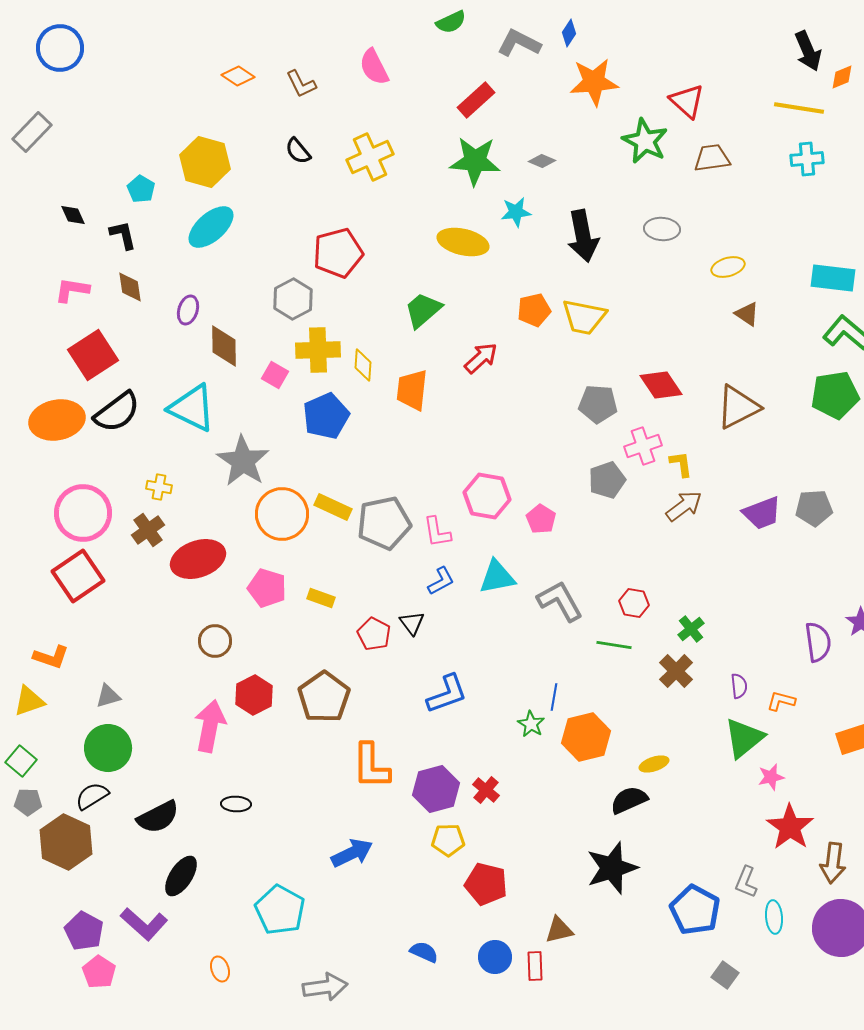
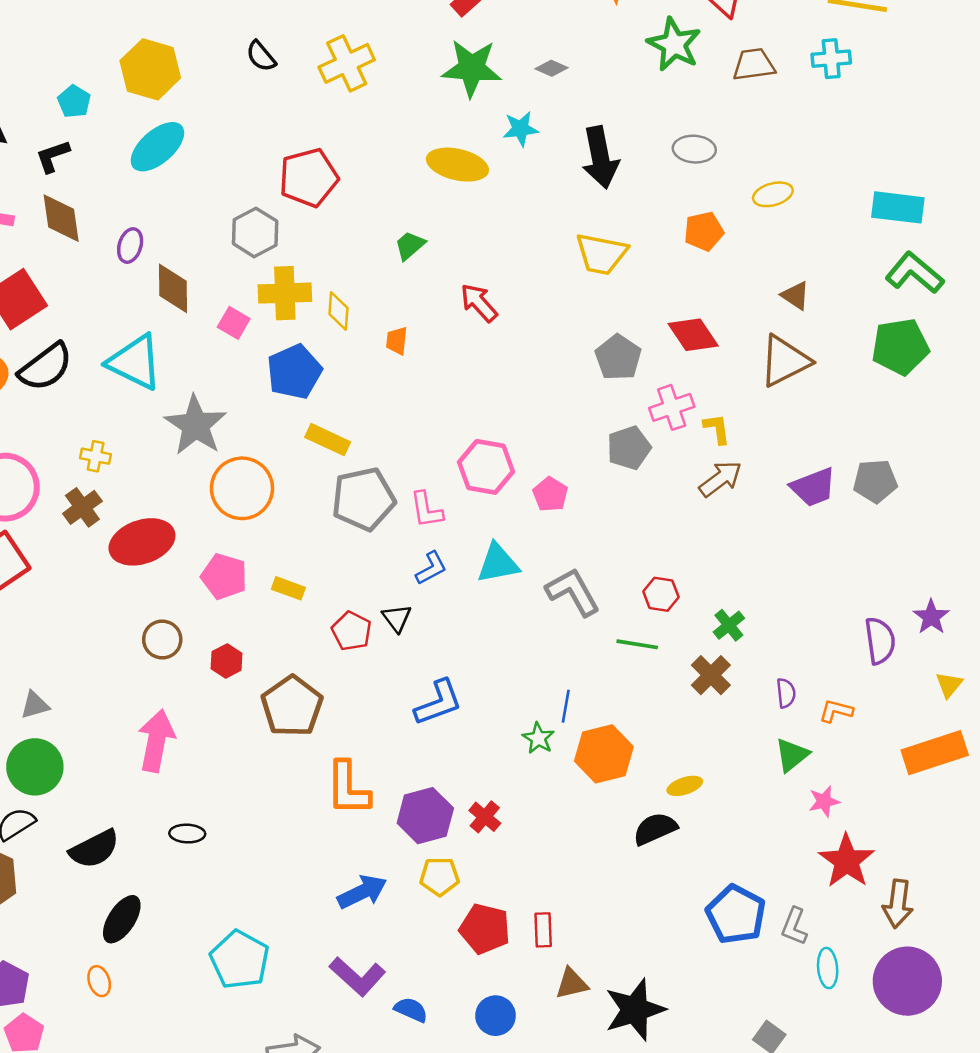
cyan cross: (807, 159) -> (831, 59), moved
black L-shape: (123, 235) -> (53, 156), turned -96
brown diamond: (130, 287) -> (61, 218), size x1.4
green trapezoid: (423, 310) -> (410, 246), size x0.7
orange pentagon: (534, 310) -> (704, 231), moved
brown triangle: (747, 314) -> (795, 295), moved
red arrow: (481, 358) -> (479, 303), turned -90
orange trapezoid: (412, 390) -> (397, 341), size x0.6
gray pentagon: (598, 404) -> (618, 357), turned 30
yellow rectangle: (333, 507) -> (328, 440), moved
red hexagon: (254, 695) -> (227, 661), moved, size x0.7
green triangle: (744, 738) -> (792, 755), size x0.7
blue arrow: (352, 853) -> (362, 892), moved
black star: (612, 868) -> (635, 1010), moved
blue pentagon: (695, 910) -> (736, 914), moved
purple L-shape: (144, 924) -> (357, 976), moved
red rectangle: (535, 966) -> (543, 930), moved
orange ellipse: (220, 969) -> (99, 981), moved

